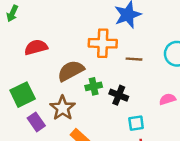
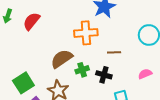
red semicircle: (36, 47) -> (31, 21), moved, turned -30
brown line: (134, 59) -> (114, 52), moved

